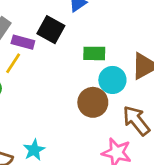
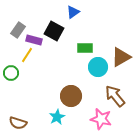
brown circle: (93, 102) -> (71, 96), moved
cyan star: (34, 150) -> (57, 117), moved

